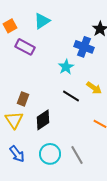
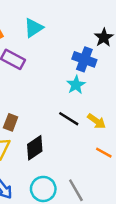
cyan star: (66, 67) -> (76, 85), moved
yellow arrow: (94, 88) -> (97, 121), moved

